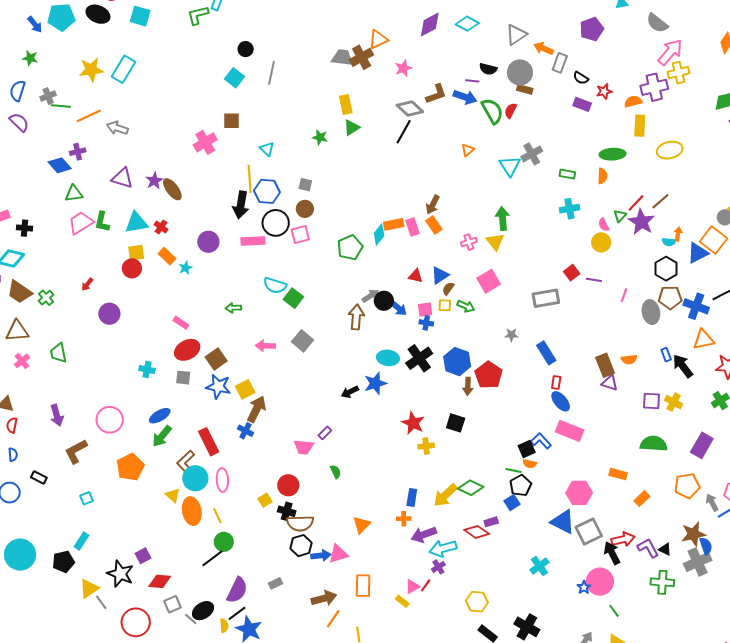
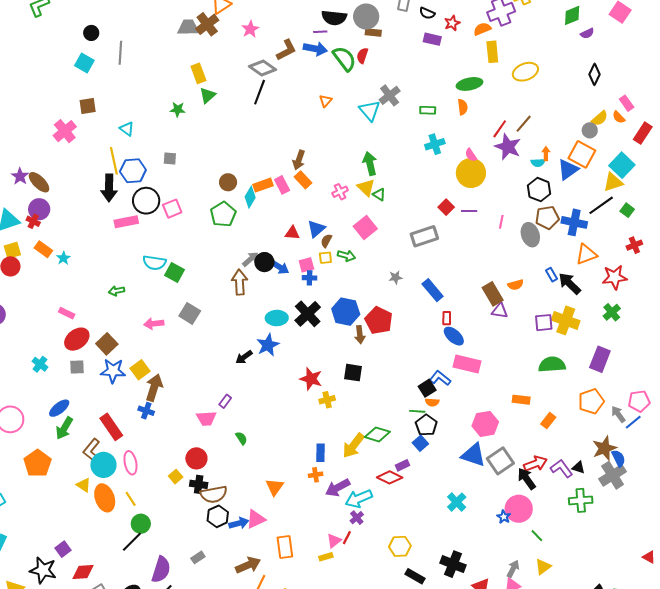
black semicircle: (488, 69) -> (334, 18), size x1.4
brown circle: (305, 209) -> (228, 182), moved
green triangle: (620, 216) -> (379, 194), moved, turned -32
purple circle: (208, 242) -> (39, 209), moved
yellow circle: (601, 242) -> (471, 173), size x1.5
cyan cross: (147, 369) -> (40, 364), turned 35
yellow cross: (674, 402) -> (566, 320), size x1.5
yellow rectangle: (402, 601) -> (326, 557), turned -48

